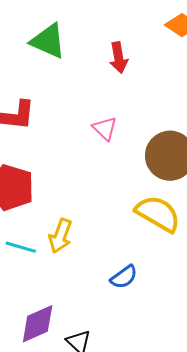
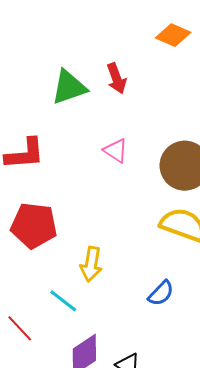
green triangle: (48, 41) -> (69, 87), moved, turned -33
cyan line: (21, 247) -> (63, 301), moved, turned 32

